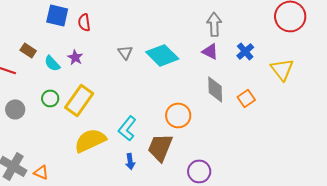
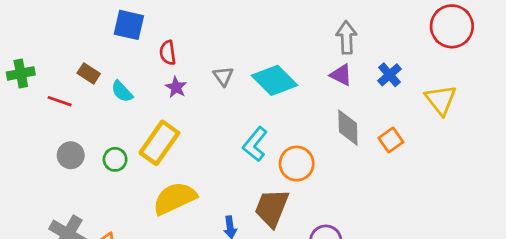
red semicircle: (84, 22) -> (168, 53), moved
purple star: (75, 57) -> (176, 87), moved
green circle: (50, 98) -> (115, 159), moved
cyan L-shape: (127, 128) -> (255, 144), moved

